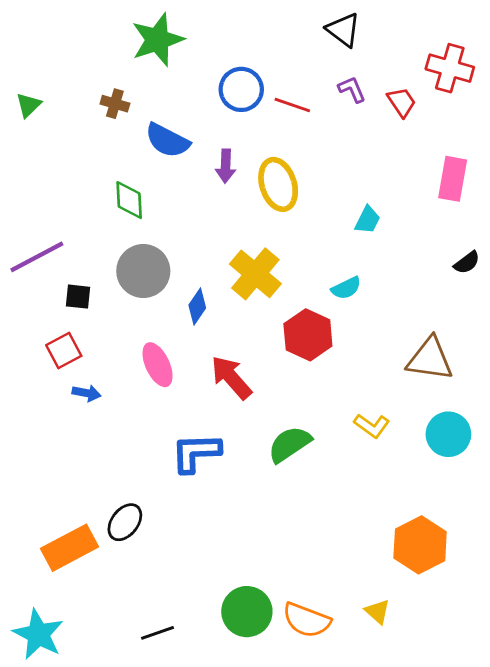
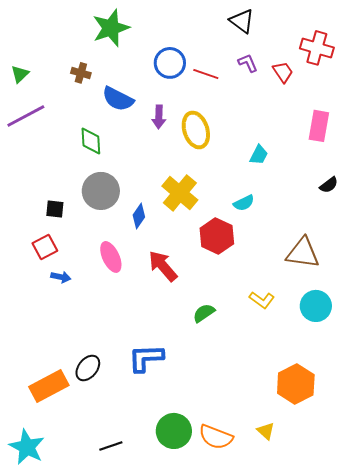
purple line: (37, 257) -> (26, 116), moved
green semicircle: (289, 444) -> (204, 313), size x0.7
blue L-shape: (196, 453) -> (146, 358), moved

